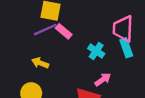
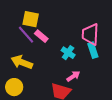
purple line: (45, 30) -> (26, 35), turned 72
yellow arrow: (40, 63) -> (22, 62), size x1.5

